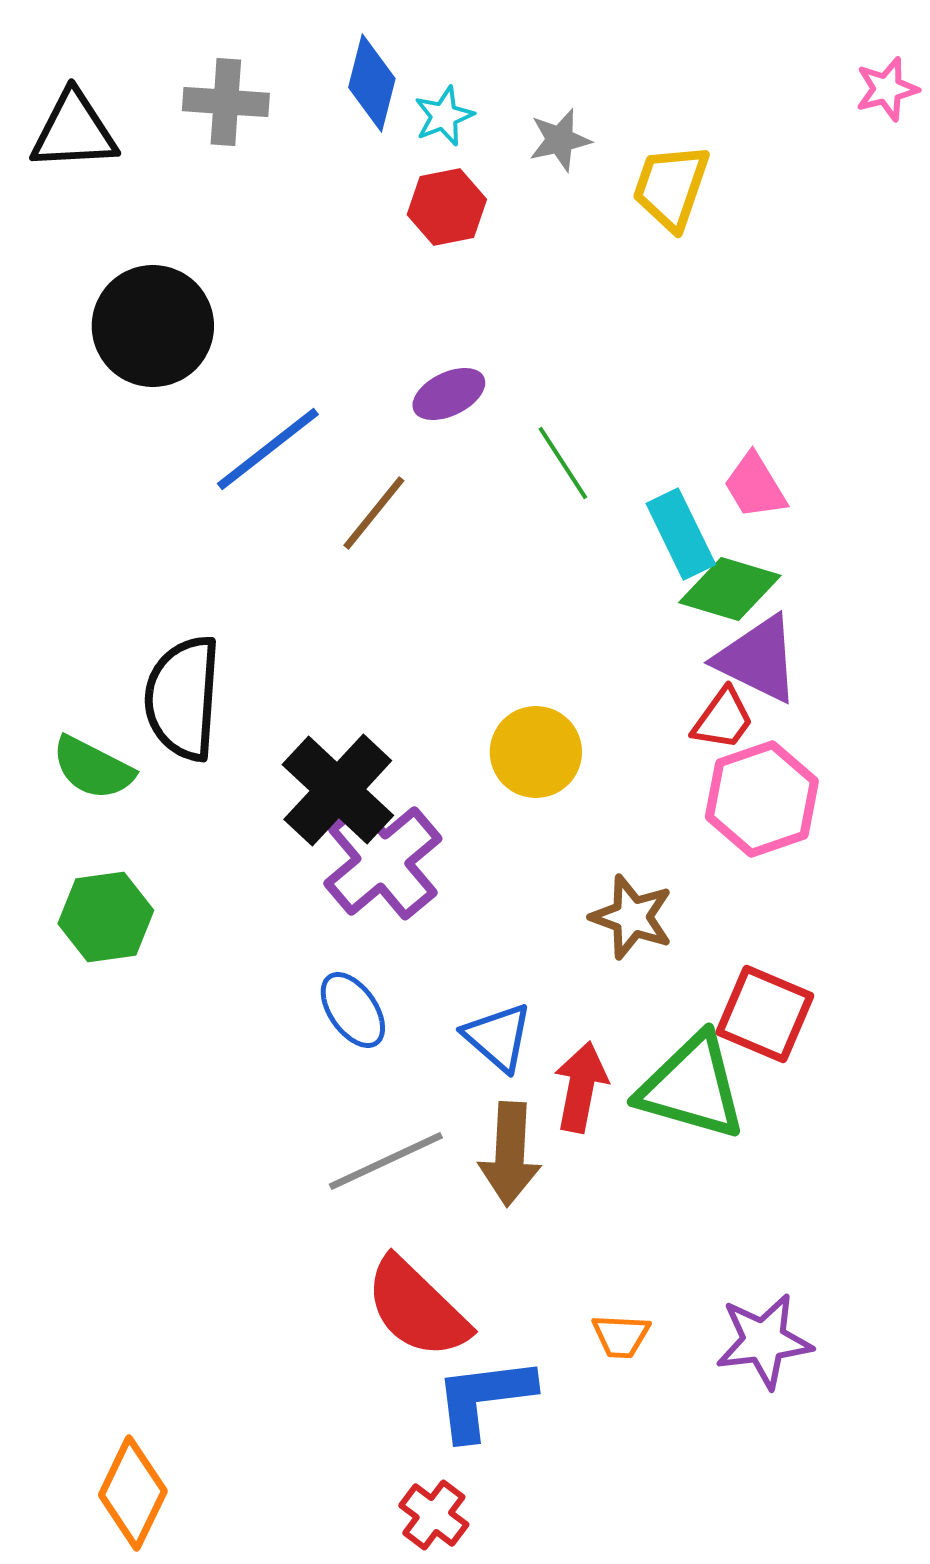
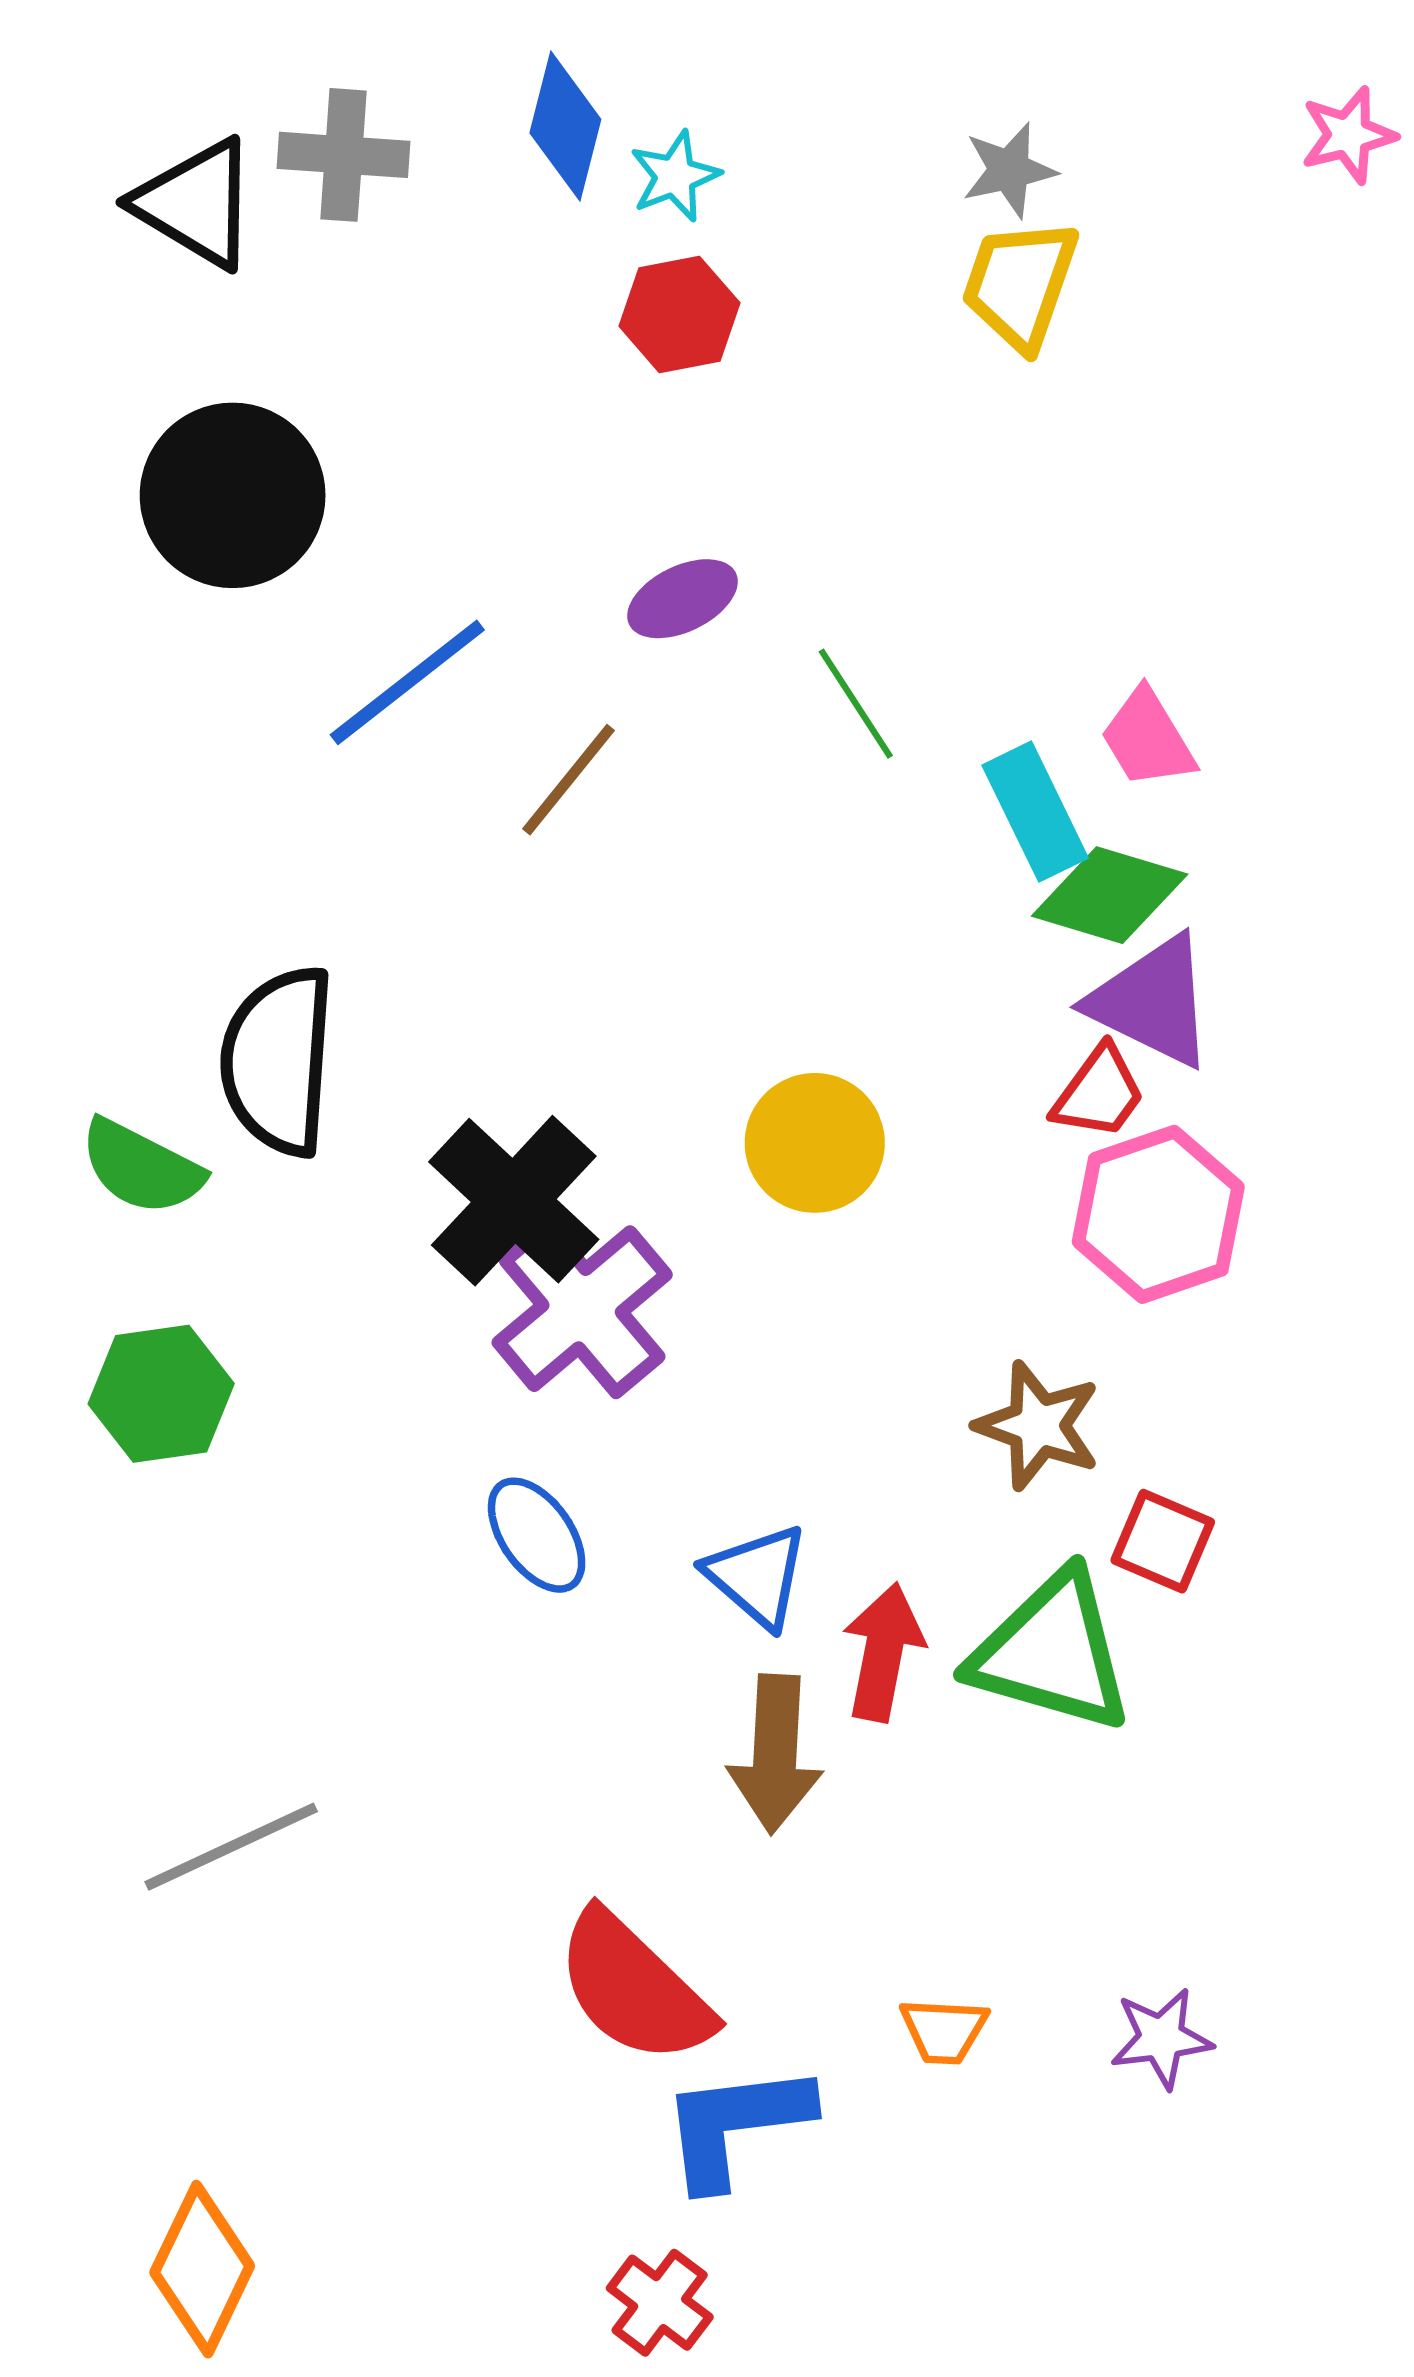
black triangle: (74, 131) -> (196, 204), moved, turned 34
gray star: (560, 140) -> (1009, 170), moved
brown star: (632, 917) -> (1038, 1426), moved
red square: (765, 1014) -> (1163, 1541), size x0.7
gray line: (386, 1161) -> (231, 1847), moved
purple star: (764, 1341) -> (1161, 2038), size x0.7

